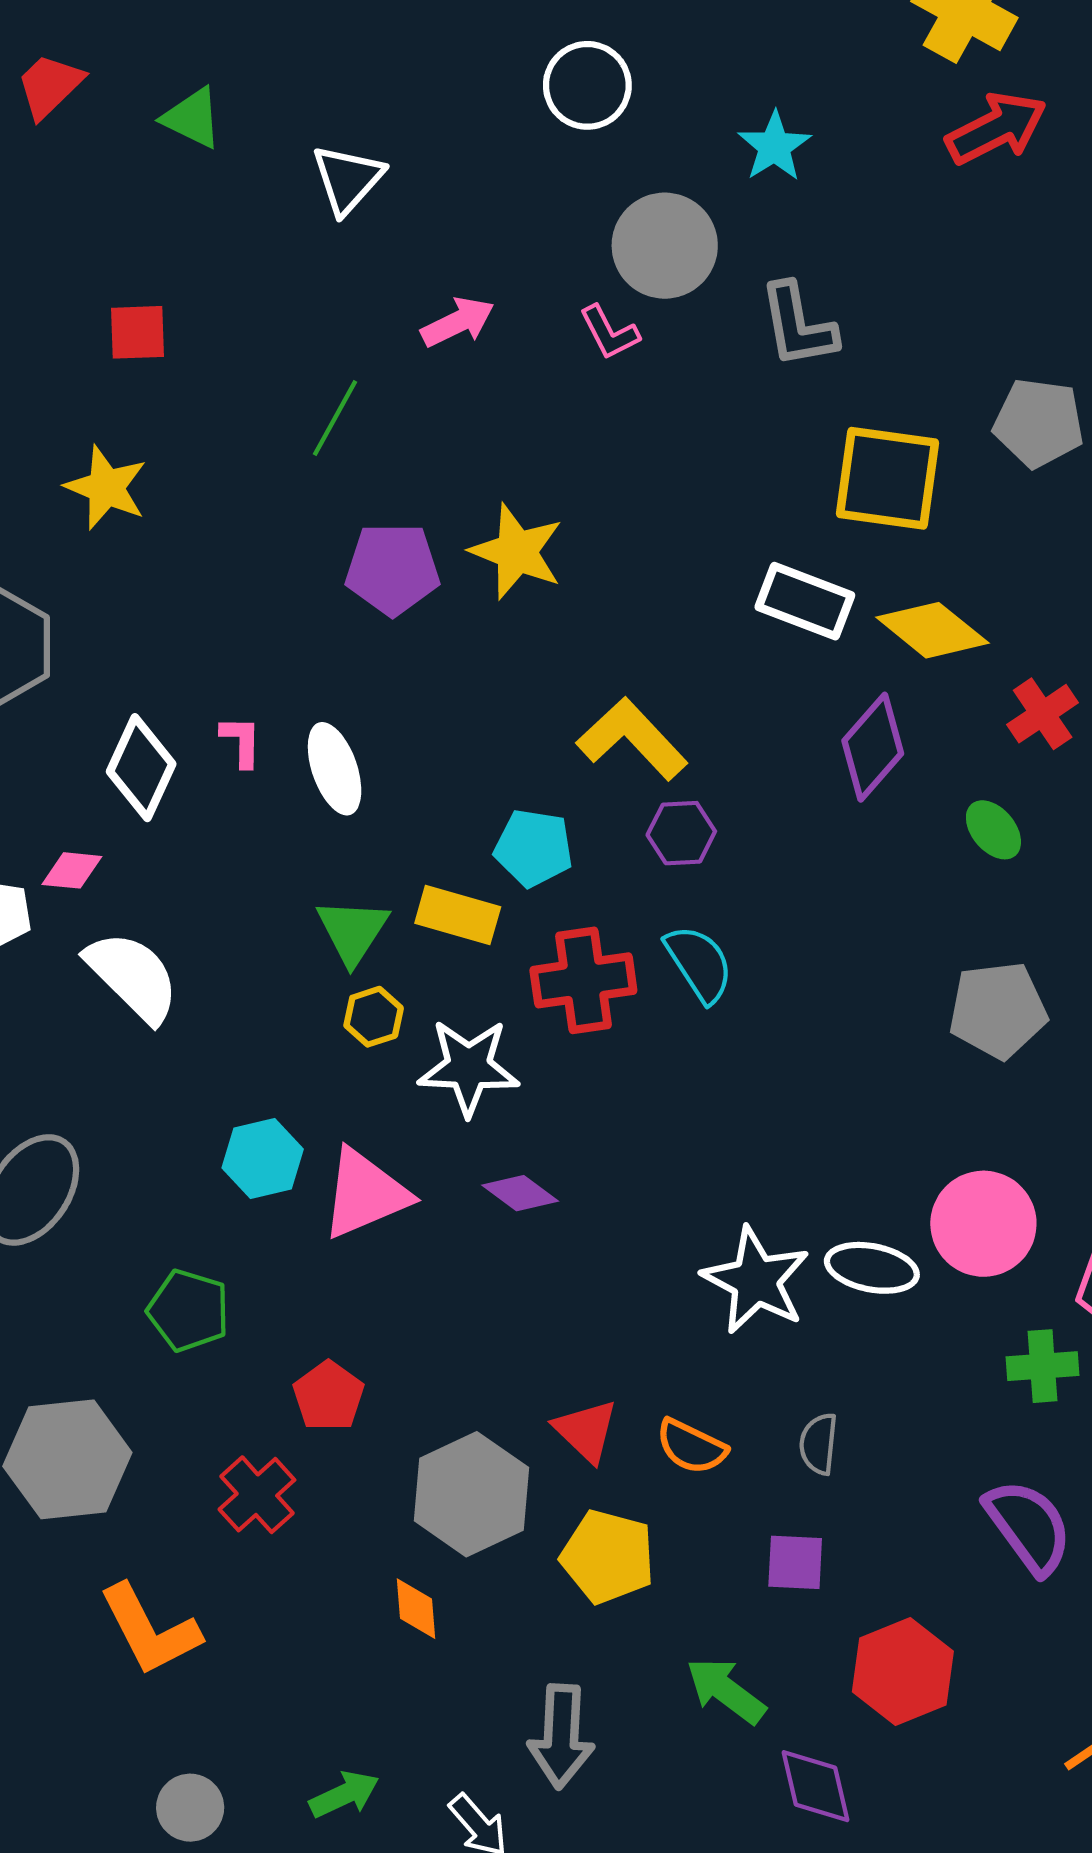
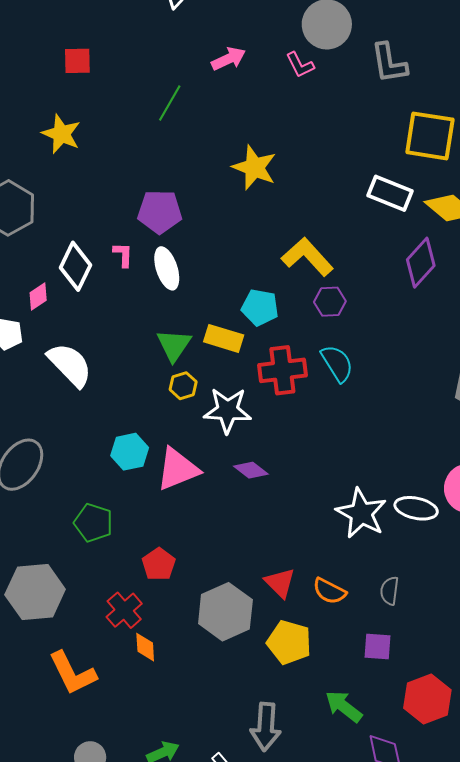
purple pentagon: (392, 569) -> (160, 212), moved
pink diamond: (72, 870) -> (38, 296), moved, turned -40
orange diamond: (416, 1609) -> (145, 647), moved

